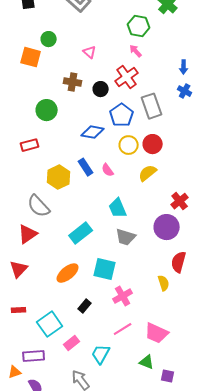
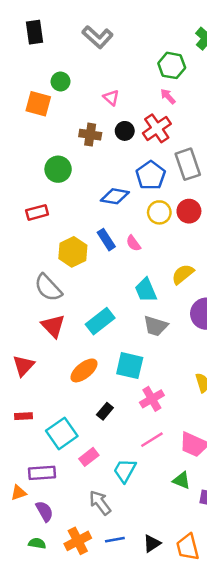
black circle: (101, 89) -> (125, 131), moved
yellow semicircle: (148, 173) -> (183, 274), moved
red triangle: (28, 234) -> (53, 326), moved, turned -40

